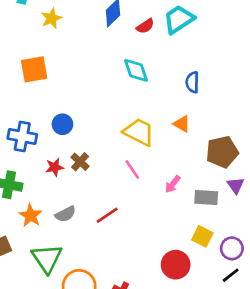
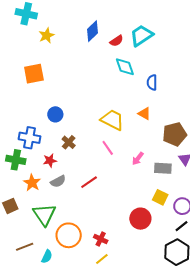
cyan diamond: (136, 70) -> (125, 67), moved
blue cross: (22, 136) -> (30, 138), moved
red star: (55, 167) -> (50, 160), moved

